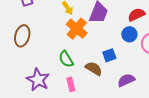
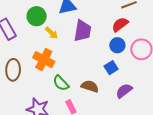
orange cross: (77, 29) -> (44, 60), moved
blue square: (109, 55) -> (111, 68), moved

